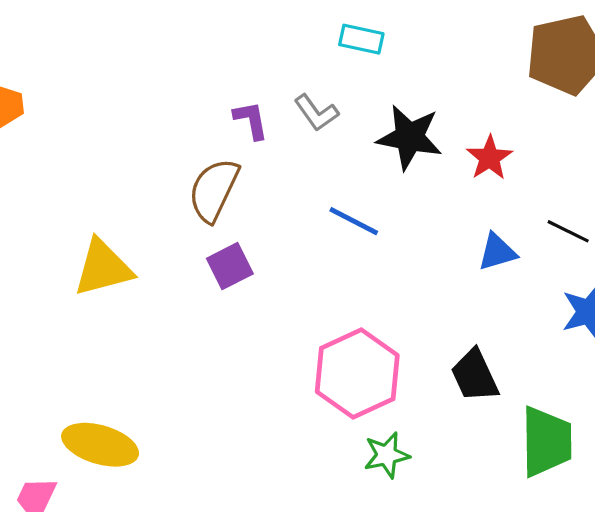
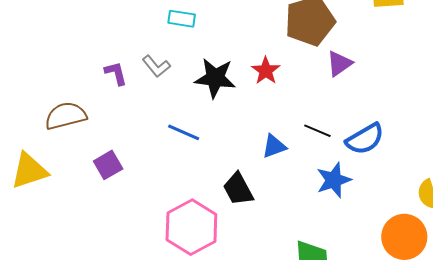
red star: (489, 158) -> (266, 71), moved
brown semicircle: (214, 190) -> (66, 116), moved, turned 54
black trapezoid: (475, 376) -> (238, 189), moved

